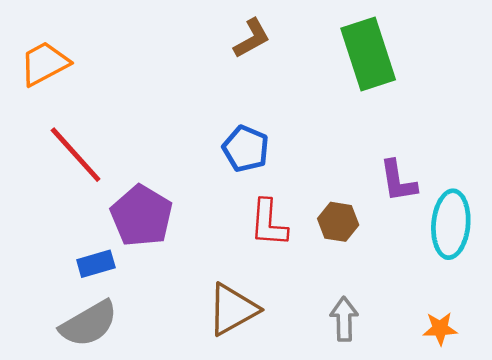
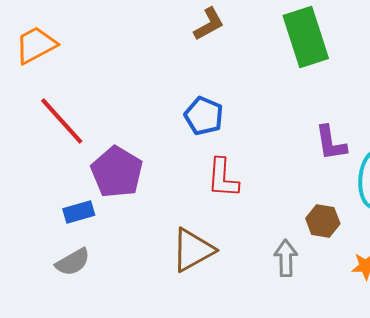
brown hexagon: (338, 222) -> (323, 221), moved
gray semicircle: (89, 324) -> (73, 262), size x0.7

